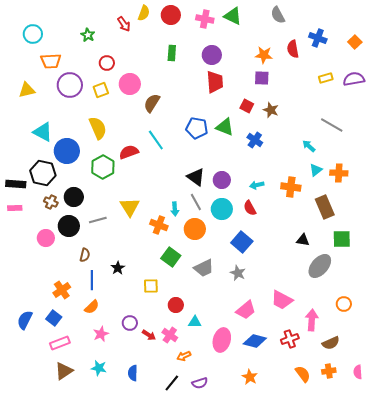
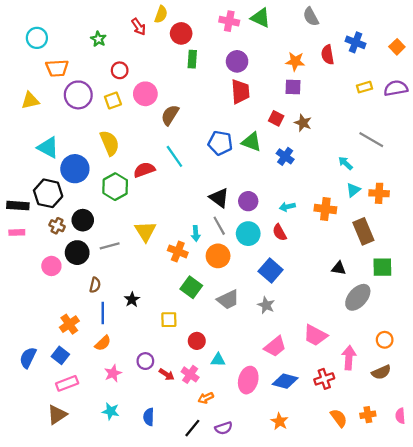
red circle: (171, 15) -> (181, 33), moved
brown semicircle: (331, 343) -> (381, 372), moved
brown triangle: (64, 371) -> (57, 415), moved

